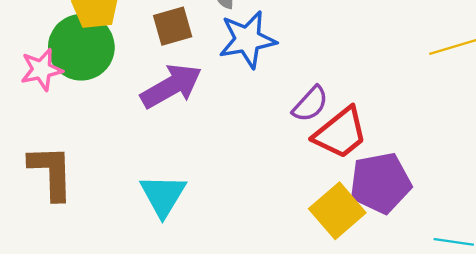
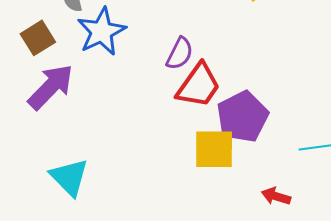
purple semicircle: (310, 104) -> (180, 54), moved
yellow square: (337, 211) -> (214, 149), turned -33

